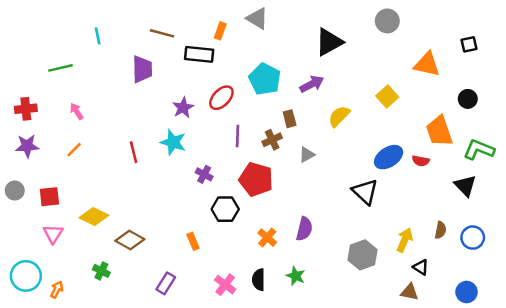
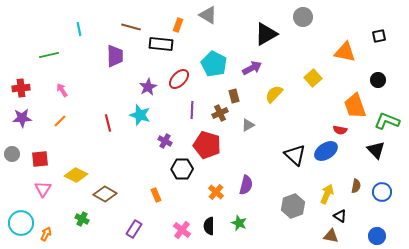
gray circle: (387, 21) -> (303, 17), moved
blue ellipse: (389, 157) -> (326, 151), moved

